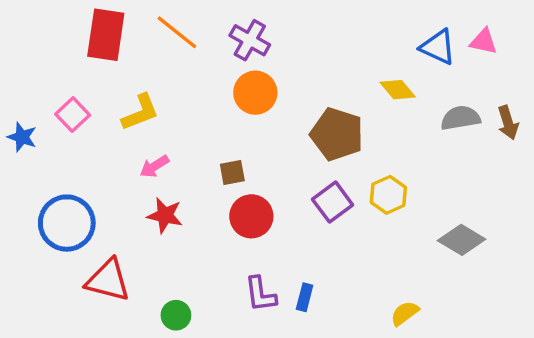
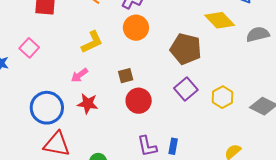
yellow diamond: (398, 90) -> (220, 20), size x1.4
yellow L-shape: (140, 112) -> (92, 42), moved
yellow hexagon: (388, 195) -> (223, 97), moved
blue circle: (67, 223) -> (47, 108), moved

